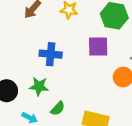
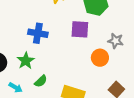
green star: (39, 86) -> (26, 61), turned 30

